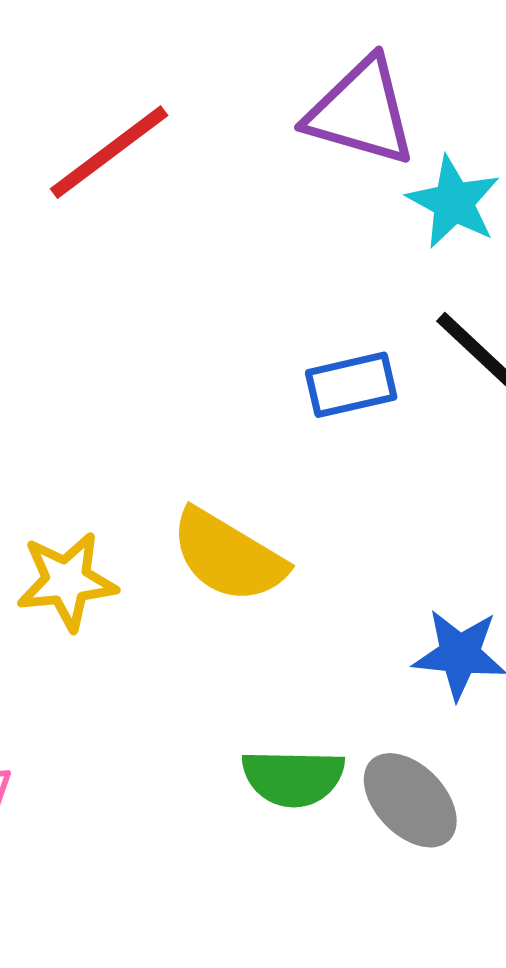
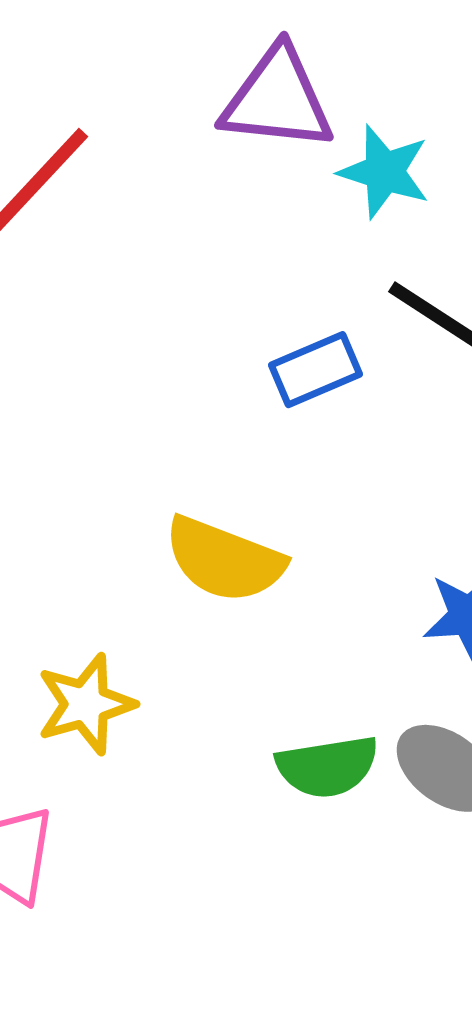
yellow star: (67, 581) -> (86, 704), moved

